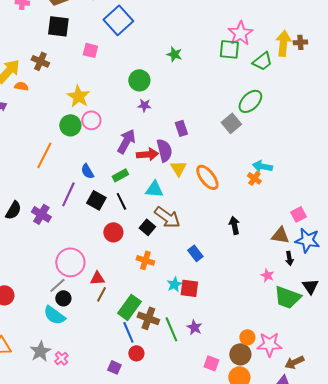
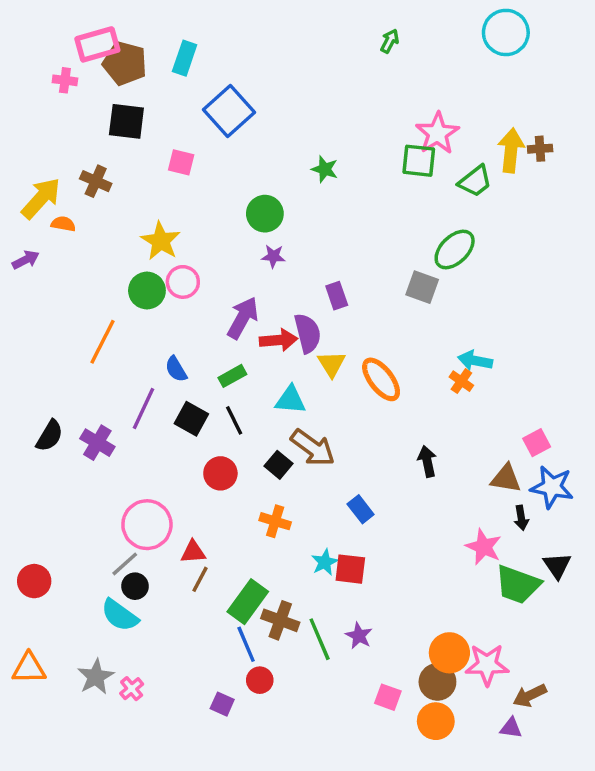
gray square: (231, 123) -> (422, 287), turned -30
pink star: (267, 275) -> (484, 547), size x1.5
orange circle: (247, 337) -> (449, 653), size x1.5

